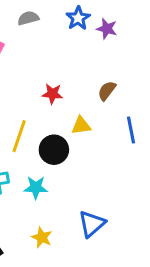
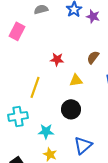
black circle: (54, 150) -> (71, 109), moved
cyan star: (36, 188) -> (46, 131), moved

